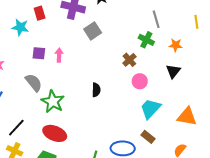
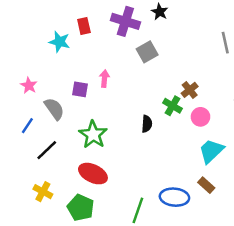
green cross: (146, 40) -> (173, 106), moved
purple square: (39, 53) -> (80, 89), moved
gray semicircle: (34, 83) -> (54, 109), moved
black line: (16, 128) -> (47, 150), moved

